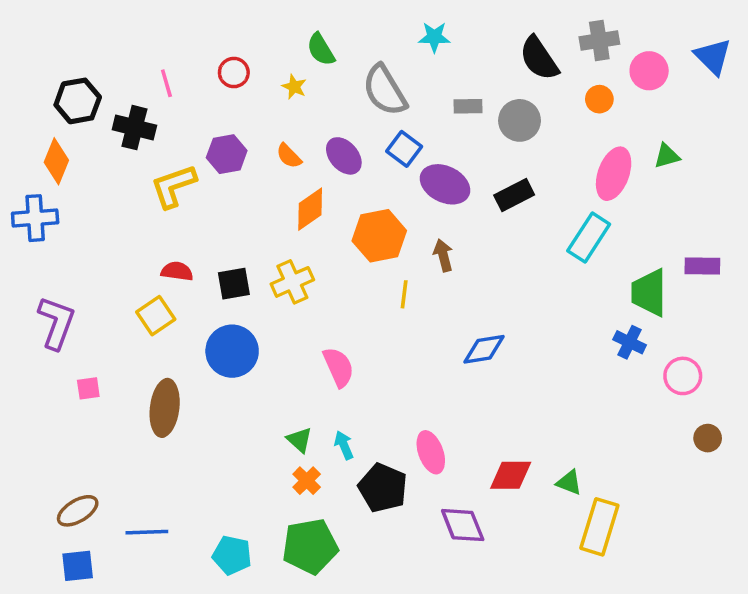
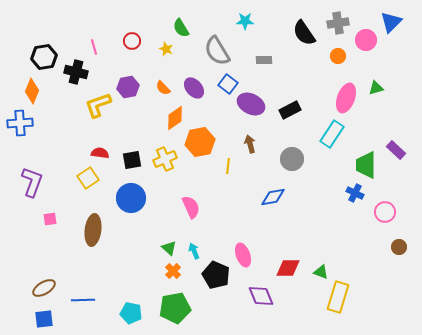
blue triangle: (713, 57) -> (391, 22), moved, turned 30
gray circle: (520, 120) -> (292, 159), moved
orange hexagon: (379, 236) -> (200, 142), moved
purple rectangle: (702, 266) -> (396, 150), turned 42

